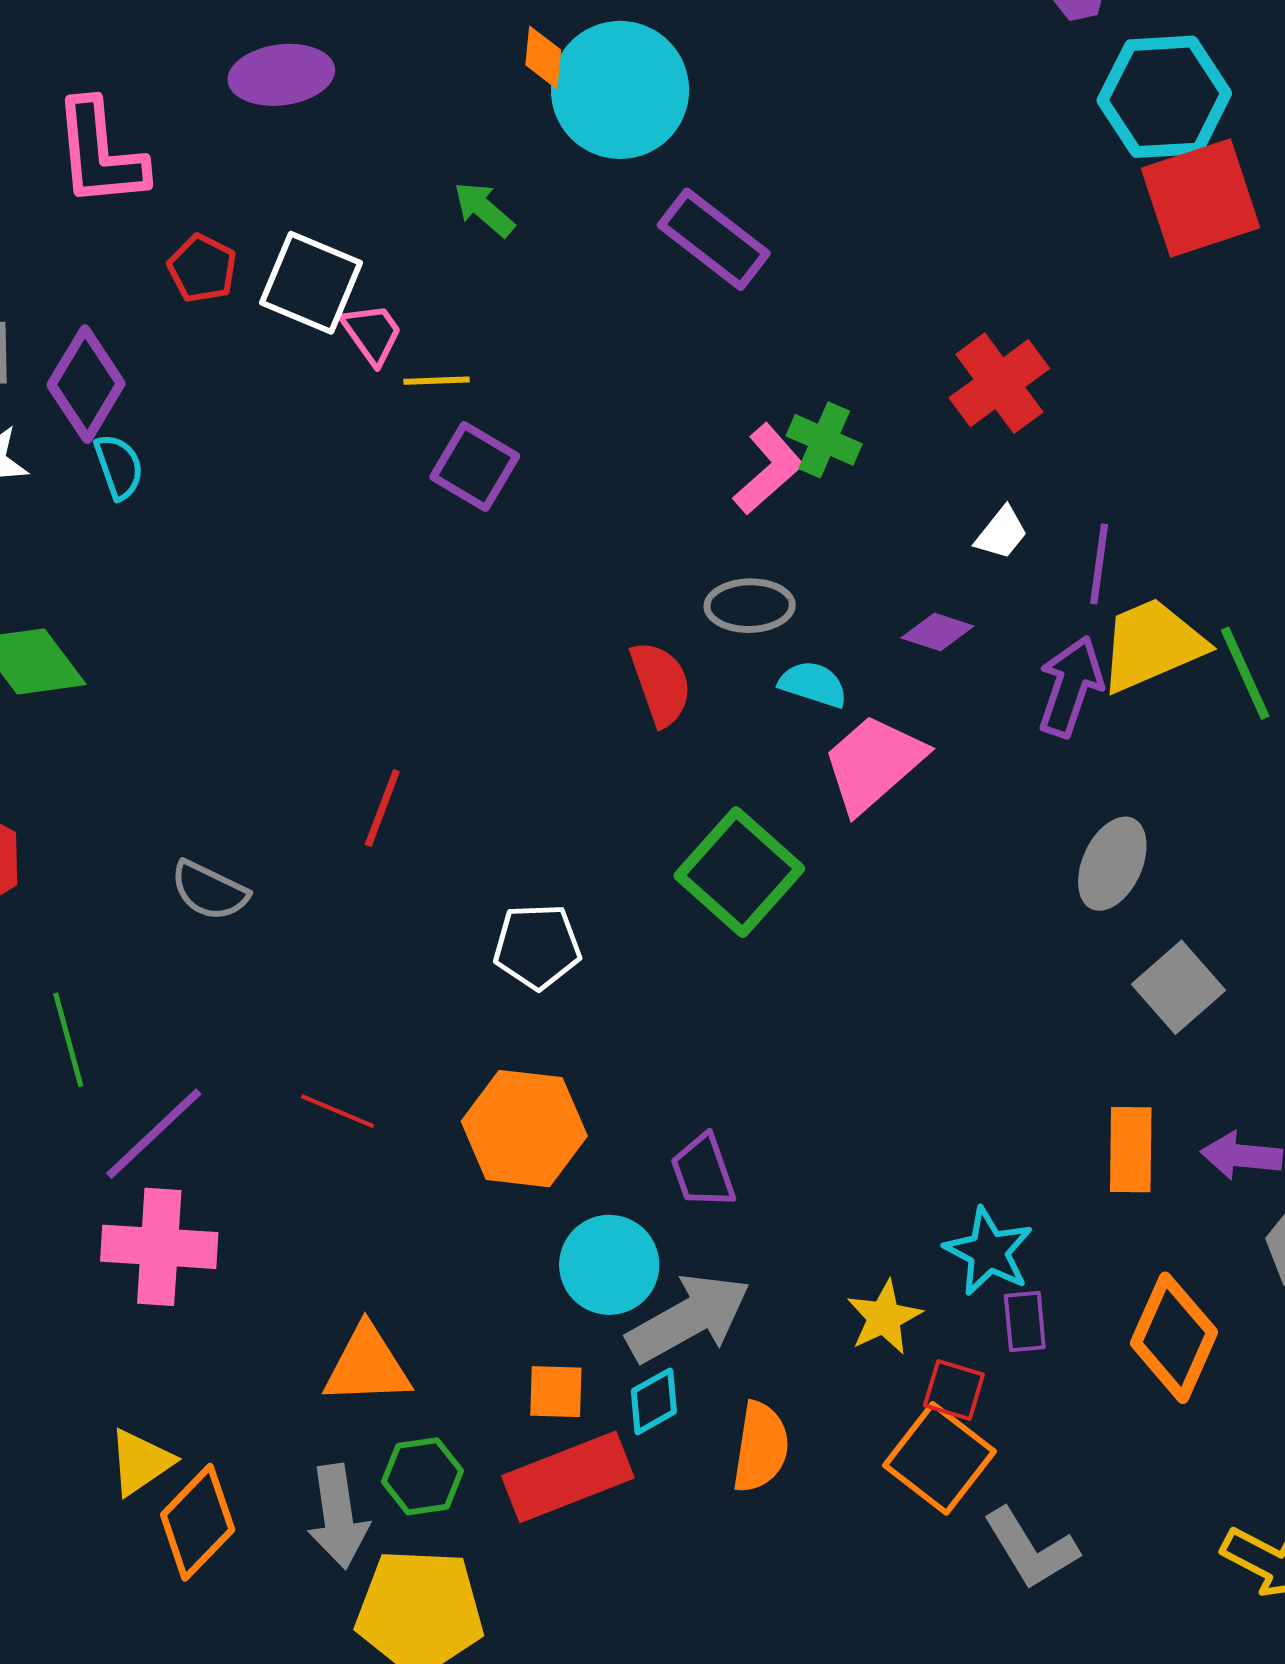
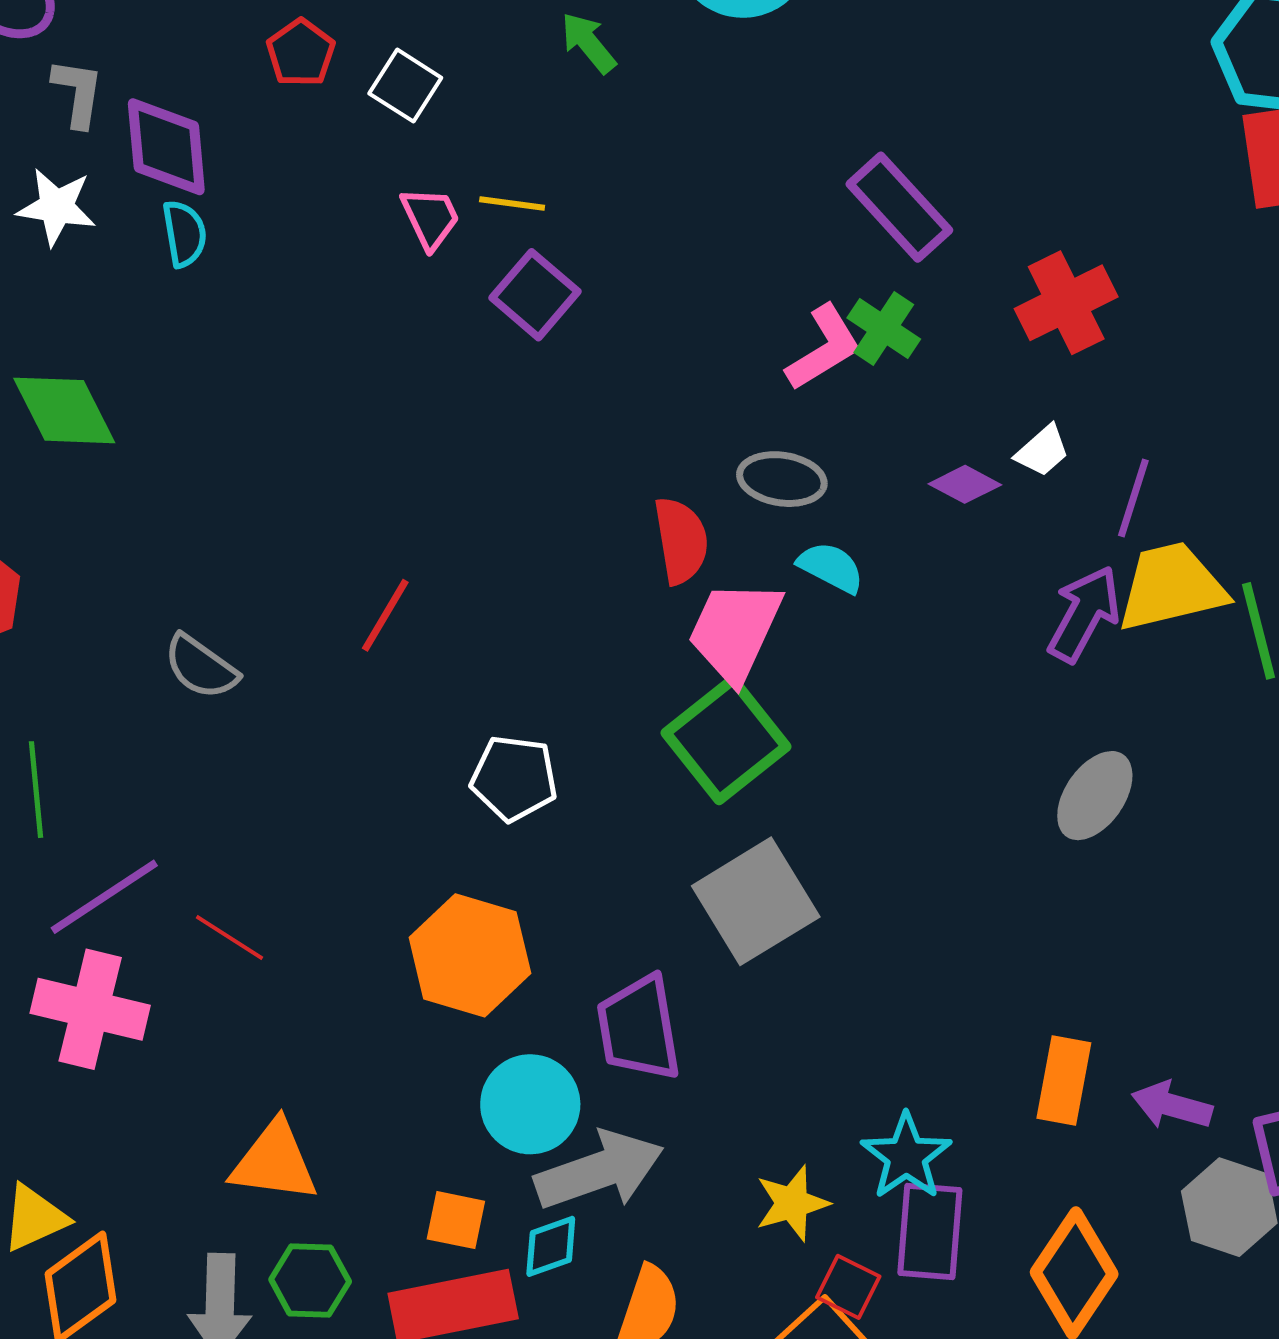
purple rectangle: (714, 239) -> (899, 207), moved
white square: (311, 283) -> (405, 86), size x0.7
pink trapezoid: (372, 333) -> (430, 218), moved
purple diamond: (86, 384) -> (166, 147), turned -46
purple diamond: (937, 632) -> (965, 484), moved
pink trapezoid: (874, 763) -> (735, 631), moved, turned -34
gray square: (1179, 987) -> (756, 901), moved, size x1.4
red line: (337, 1111) -> (230, 937), moved
purple trapezoid: (703, 1171) -> (639, 1028), size x1.4
purple rectangle: (1025, 1321) -> (930, 1232), size x1.6

